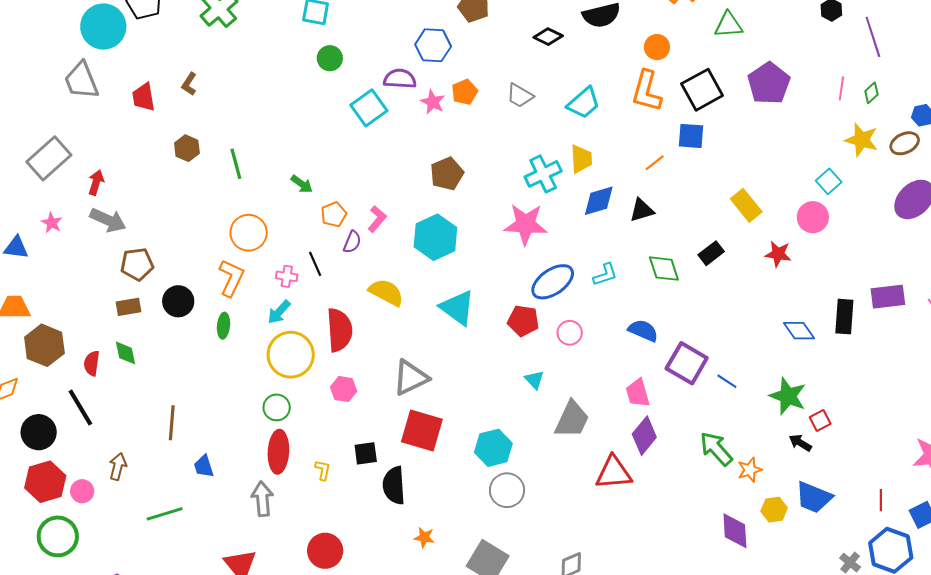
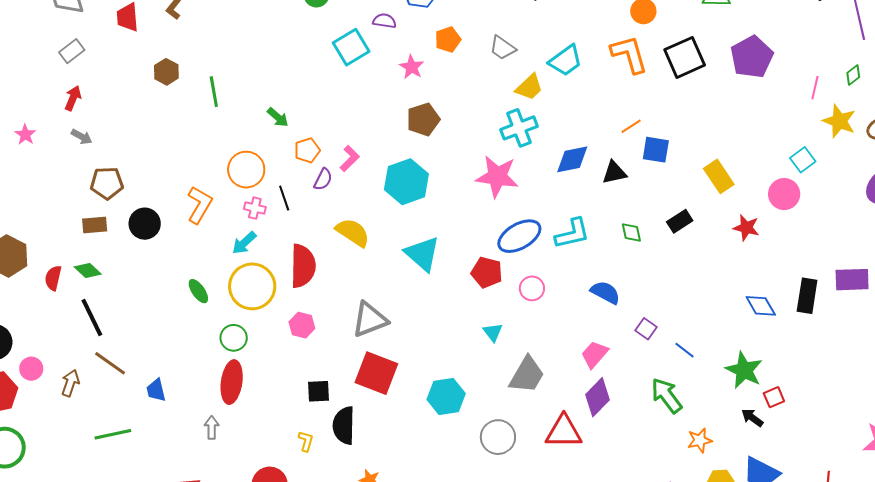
purple semicircle: (400, 79) -> (384, 21), size x0.7
pink line: (841, 88) -> (815, 88), moved
orange L-shape: (647, 91) -> (629, 54), turned 144
pink star: (433, 102) -> (412, 67), moved
blue square: (691, 136) -> (656, 150), moved
gray rectangle: (49, 158) -> (72, 51), moved, size x0.6
yellow trapezoid: (581, 159) -> (529, 87), moved, turned 44
gray arrow: (108, 220) -> (82, 137), size x0.6
orange circle: (249, 233) -> (246, 170), moved
green diamond: (664, 269) -> (631, 233), size x0.7
cyan L-shape: (605, 275) -> (572, 234), size x1.4
green ellipse: (223, 326) -> (198, 291), moved, turned -45
green diamond: (126, 353) -> (88, 271), turned -40
purple square: (687, 363) -> (646, 329), size x0.5
pink trapezoid: (638, 393) -> (595, 354), turned 52
black line: (80, 408) -> (92, 317), moved
brown line: (172, 423) -> (110, 363), moved, turned -64
green arrow: (716, 449) -> (667, 395), moved
yellow L-shape: (323, 470) -> (306, 441), moved
gray circle: (507, 490) -> (498, 437), moved
pink circle: (82, 491) -> (31, 369), moved
gray arrow: (262, 499) -> (212, 428), size x0.7

